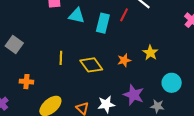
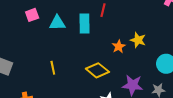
orange star: (124, 60) -> (119, 46), moved
yellow diamond: (91, 65) -> (97, 70), moved

